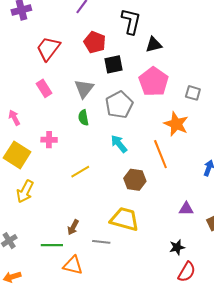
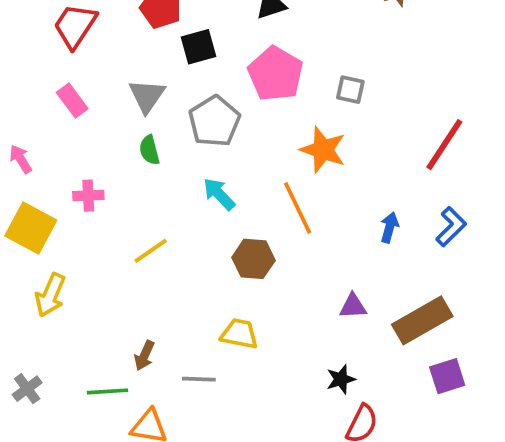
yellow trapezoid: (125, 219) -> (239, 334), size x0.7

